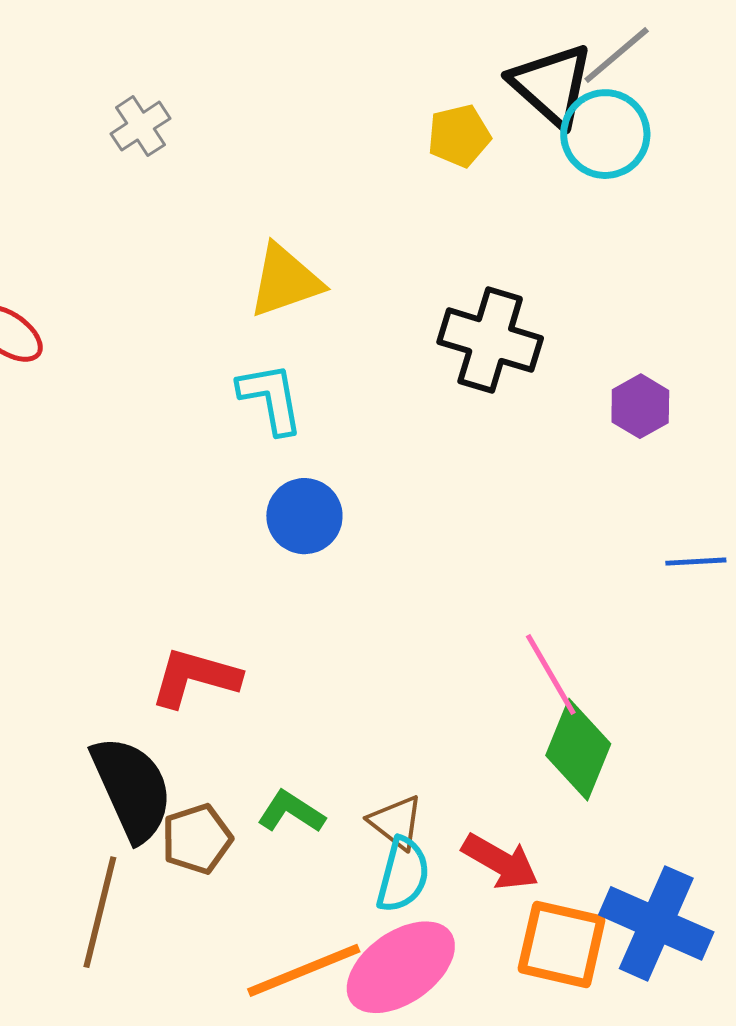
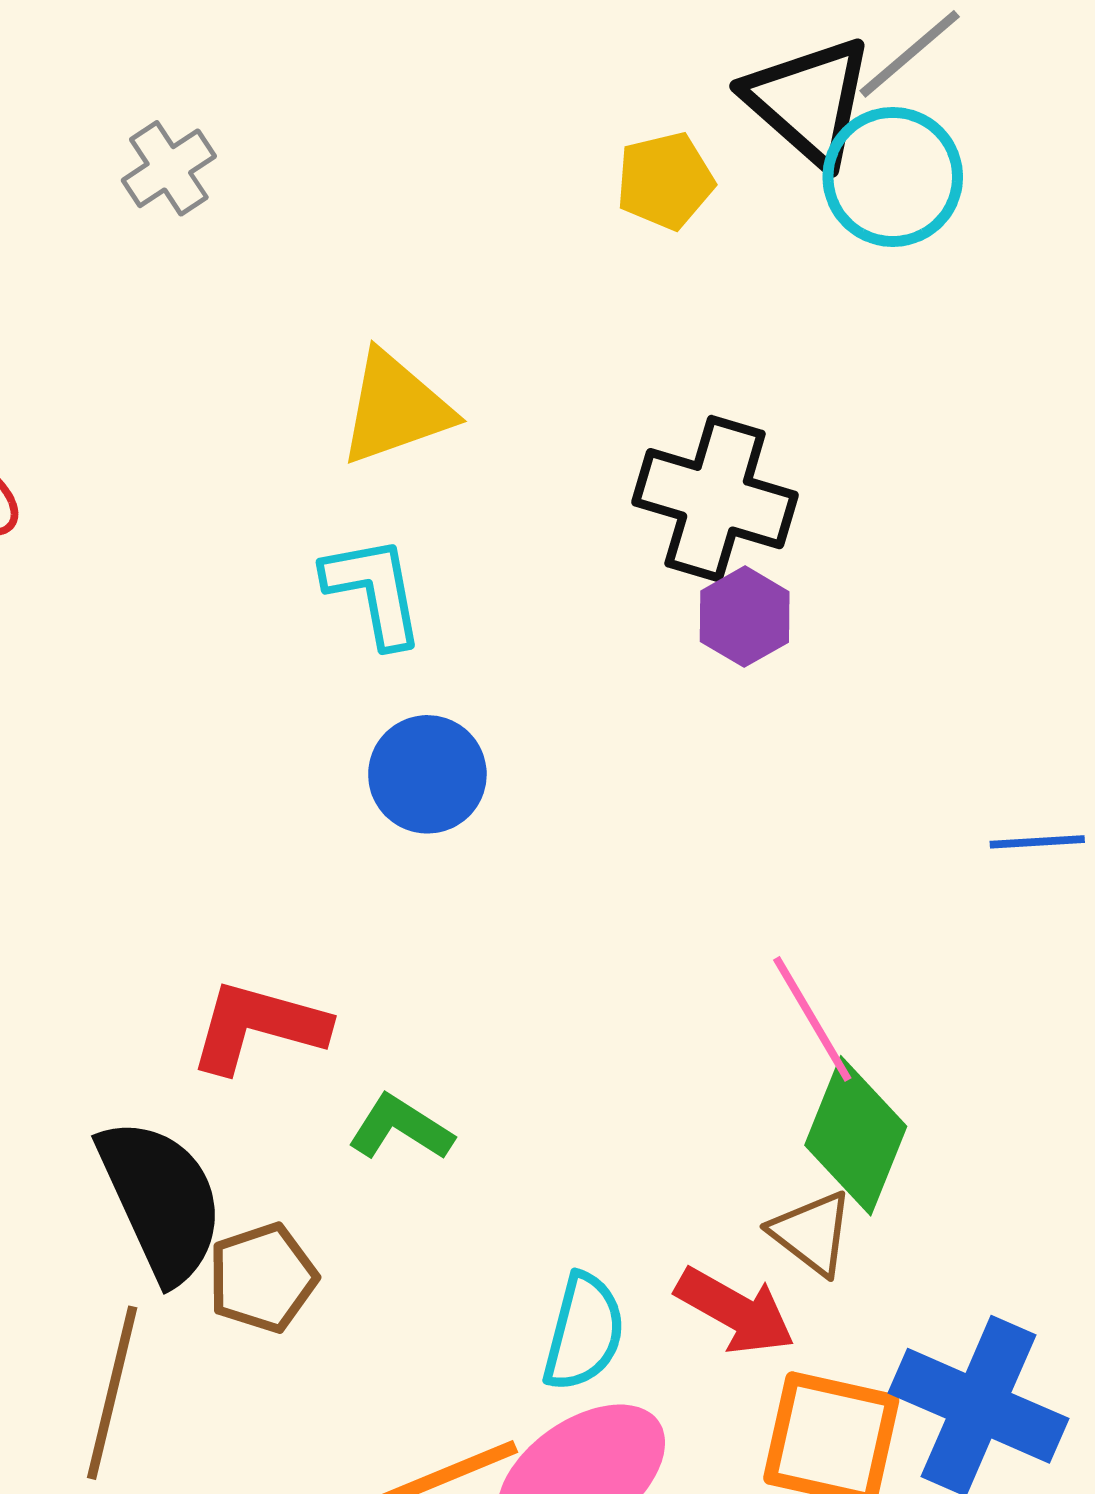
purple hexagon: (640, 406) -> (745, 617), moved
green L-shape: (291, 812) -> (401, 1128), moved
brown triangle: (396, 822) -> (812, 1233), moved

